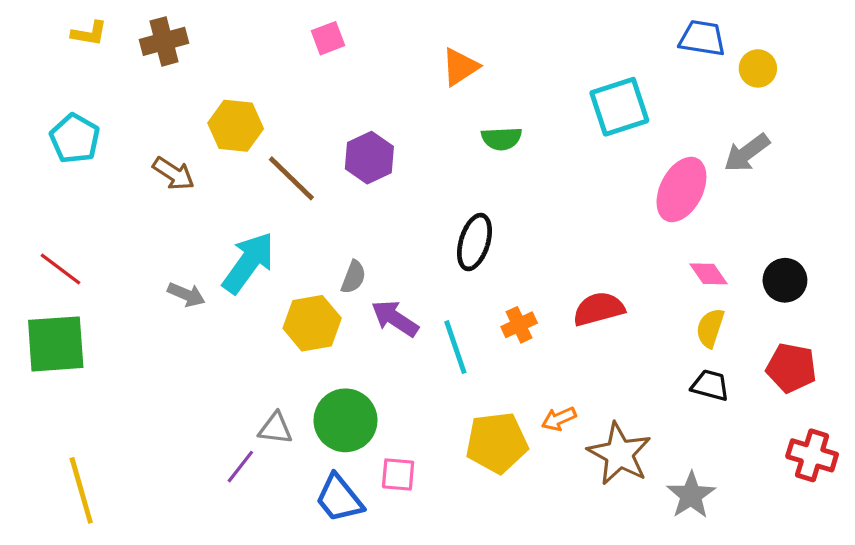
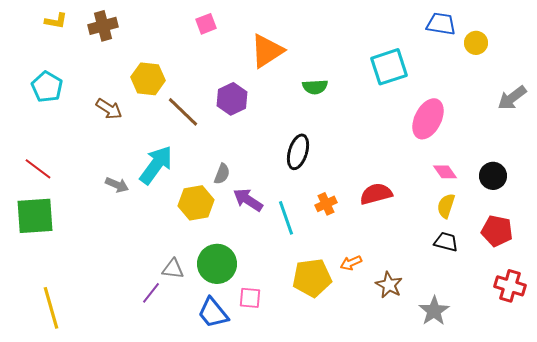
orange triangle: (460, 67) -> (267, 51), moved, size x1.4
gray arrow: (747, 153) -> (512, 98), moved
brown star: (619, 454) -> (389, 285), size x0.7

